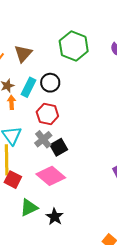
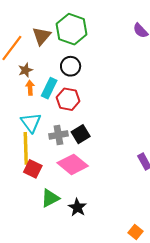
green hexagon: (74, 46) -> (72, 29), moved
cyan rectangle: (29, 87) -> (49, 88), moved
gray cross: (43, 139) -> (58, 135), moved, turned 30

